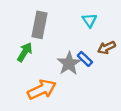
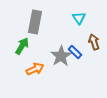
brown arrow: (106, 48) -> (94, 42), turned 98
orange arrow: (42, 90) -> (35, 69), moved, size x0.7

